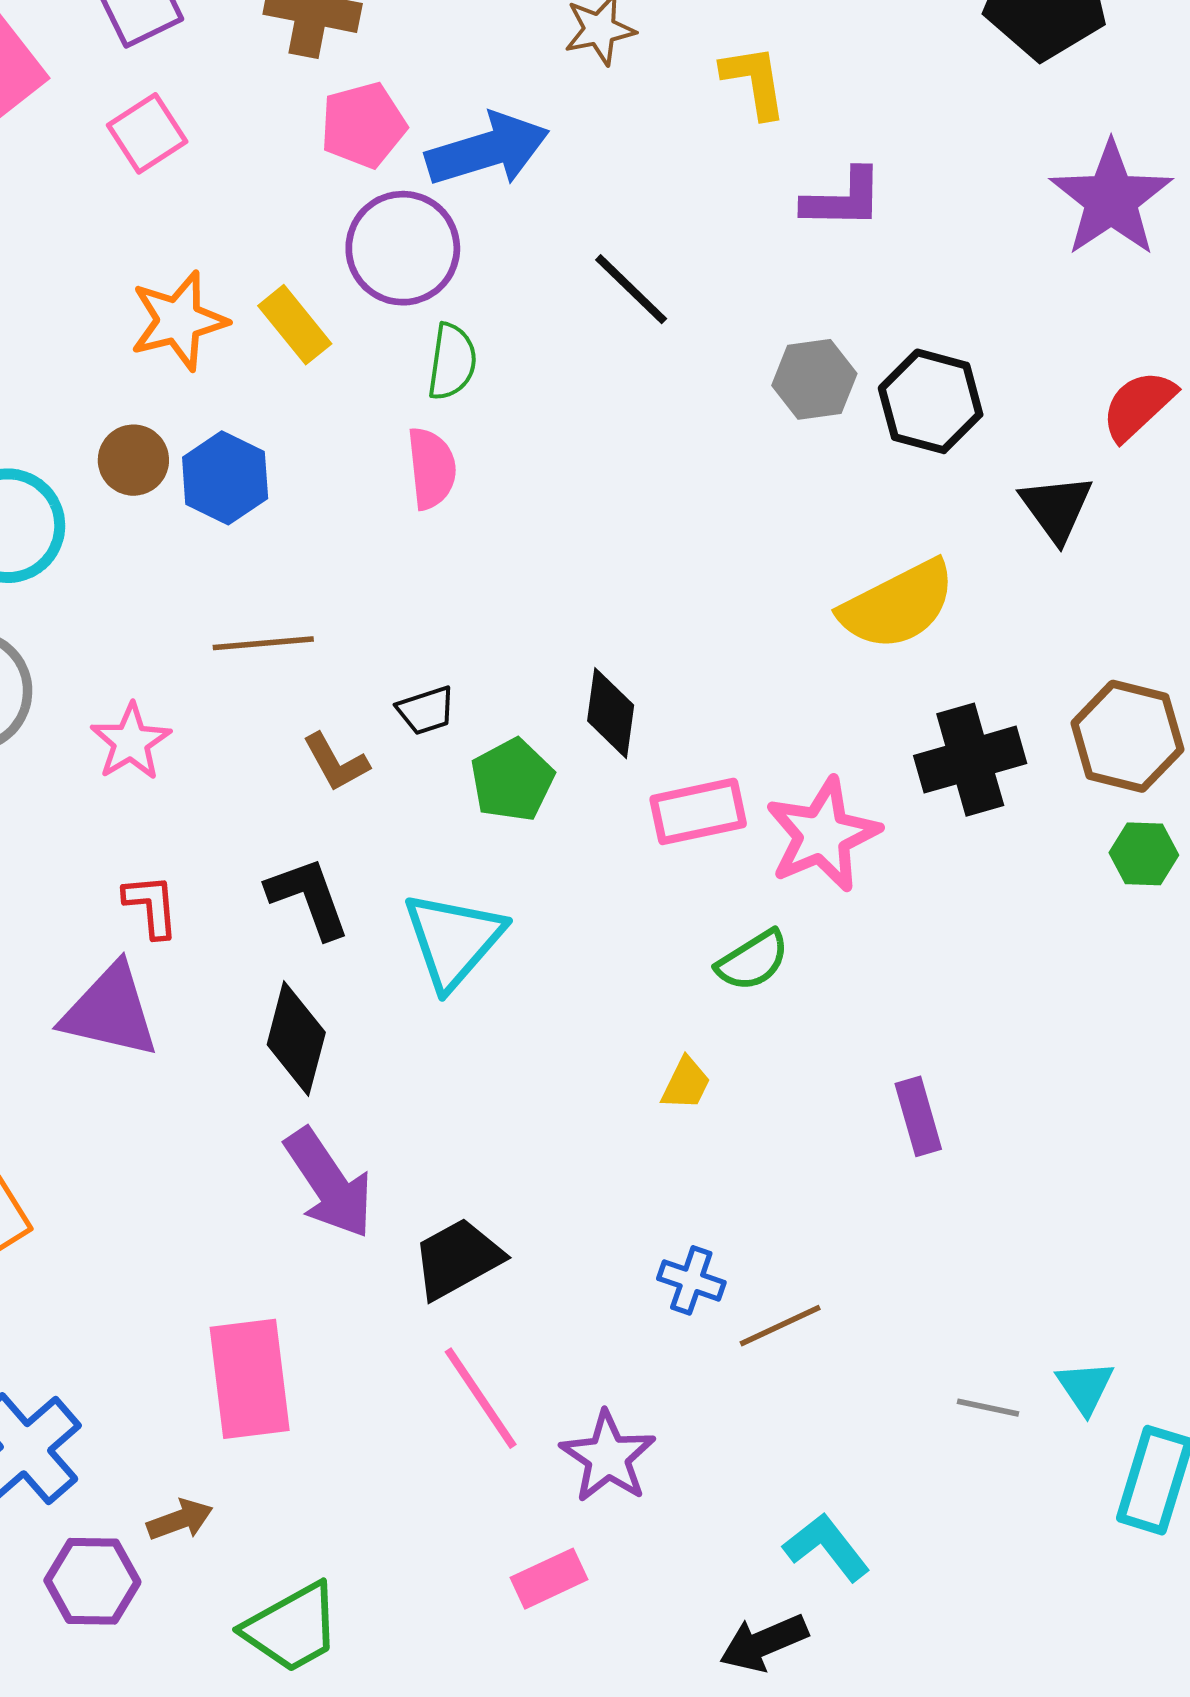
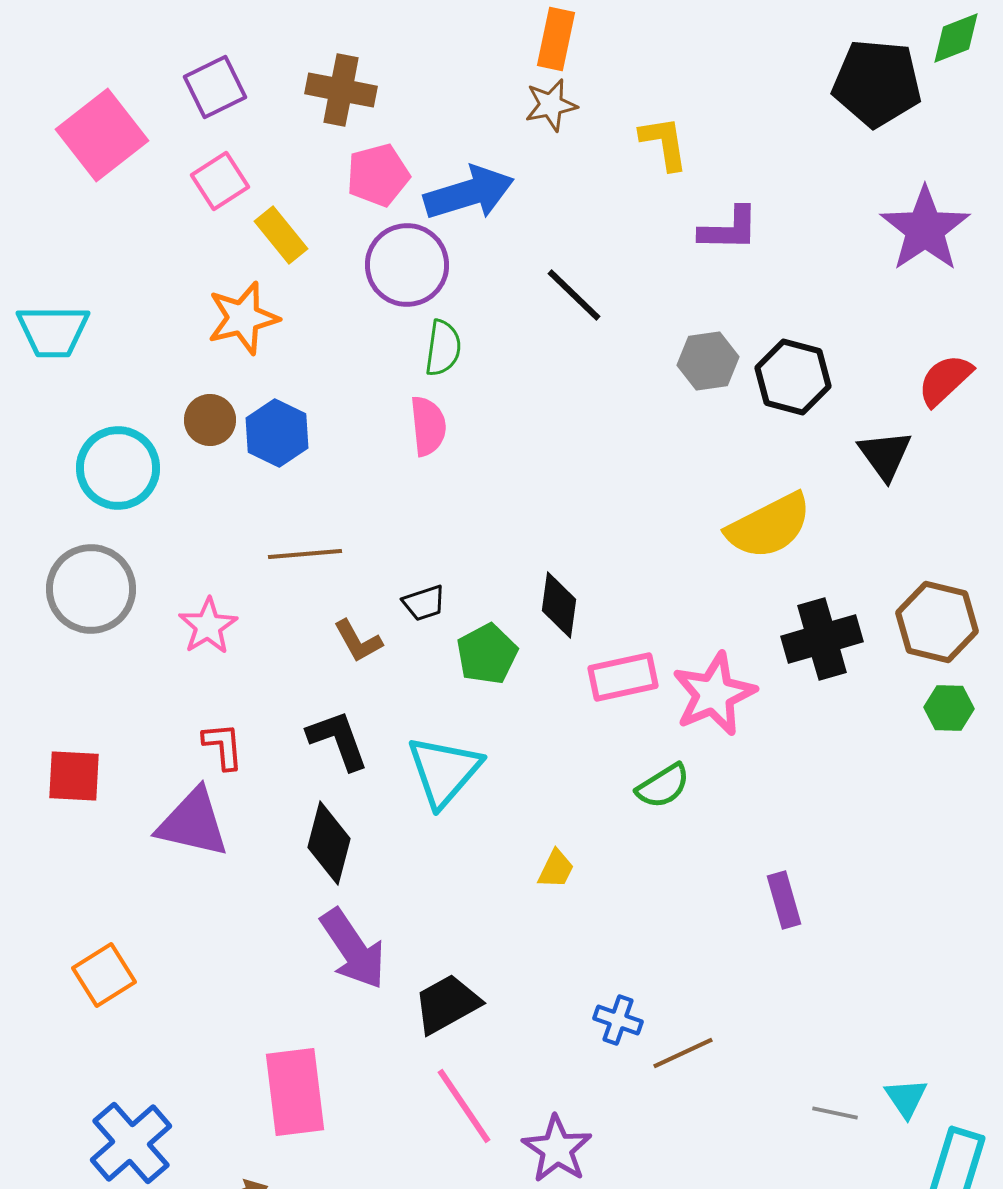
yellow rectangle: (295, 325) -> (281, 235), moved
yellow trapezoid: (686, 1084) -> (556, 869), moved

